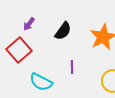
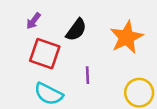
red square: (19, 50) -> (45, 54), moved, turned -30

